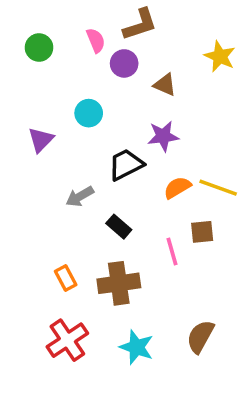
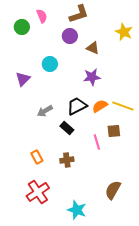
pink semicircle: (96, 40) -> (42, 16), moved
black trapezoid: (126, 165) -> (77, 106), moved
brown cross: (119, 283) -> (67, 160), size x0.6
cyan star: (137, 347) -> (77, 210), moved

